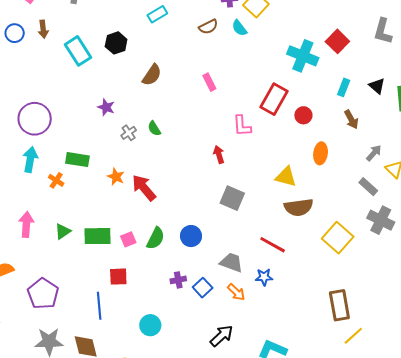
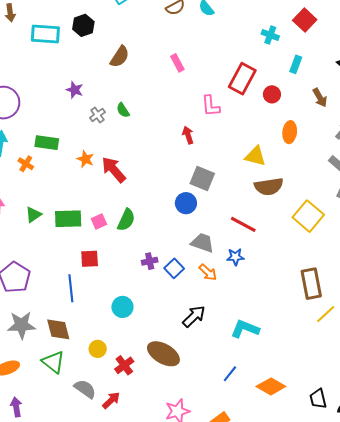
cyan rectangle: (78, 51) -> (45, 34), turned -52
cyan cross: (303, 56) -> (270, 35), size x0.6
cyan rectangle: (344, 87) -> (296, 64), moved
blue circle: (191, 236) -> (186, 203), moved

